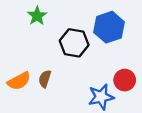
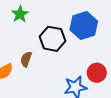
brown semicircle: (45, 79) -> (26, 59), moved

